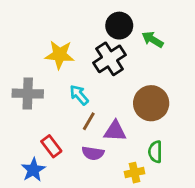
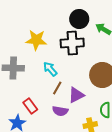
black cross: (110, 59) -> (72, 43), turned 30
purple triangle: (115, 131) -> (76, 95), turned -30

